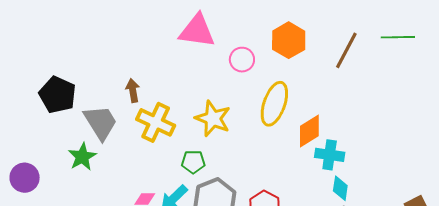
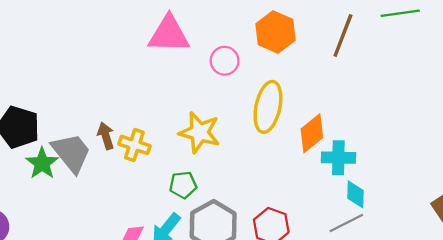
brown arrow: (133, 91) -> (106, 136), moved
yellow cross: (156, 122) -> (134, 145), size x0.7
green star: (82, 157) -> (42, 163), moved

